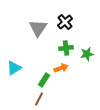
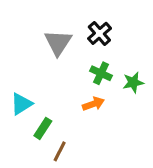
green cross: (66, 48) -> (101, 73), turned 32
green rectangle: (44, 80) -> (43, 128), moved

